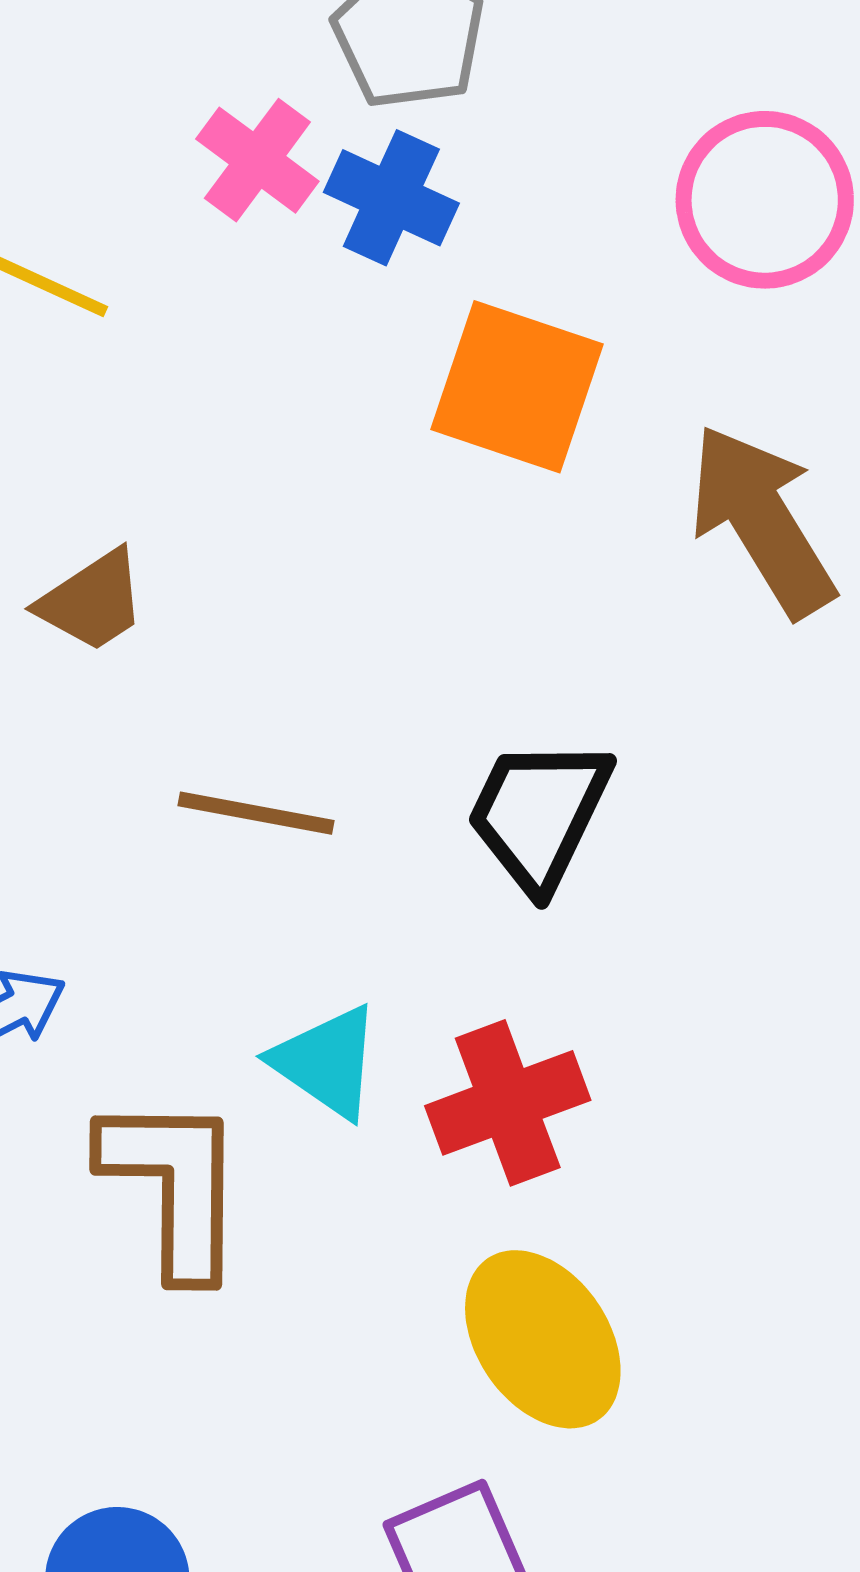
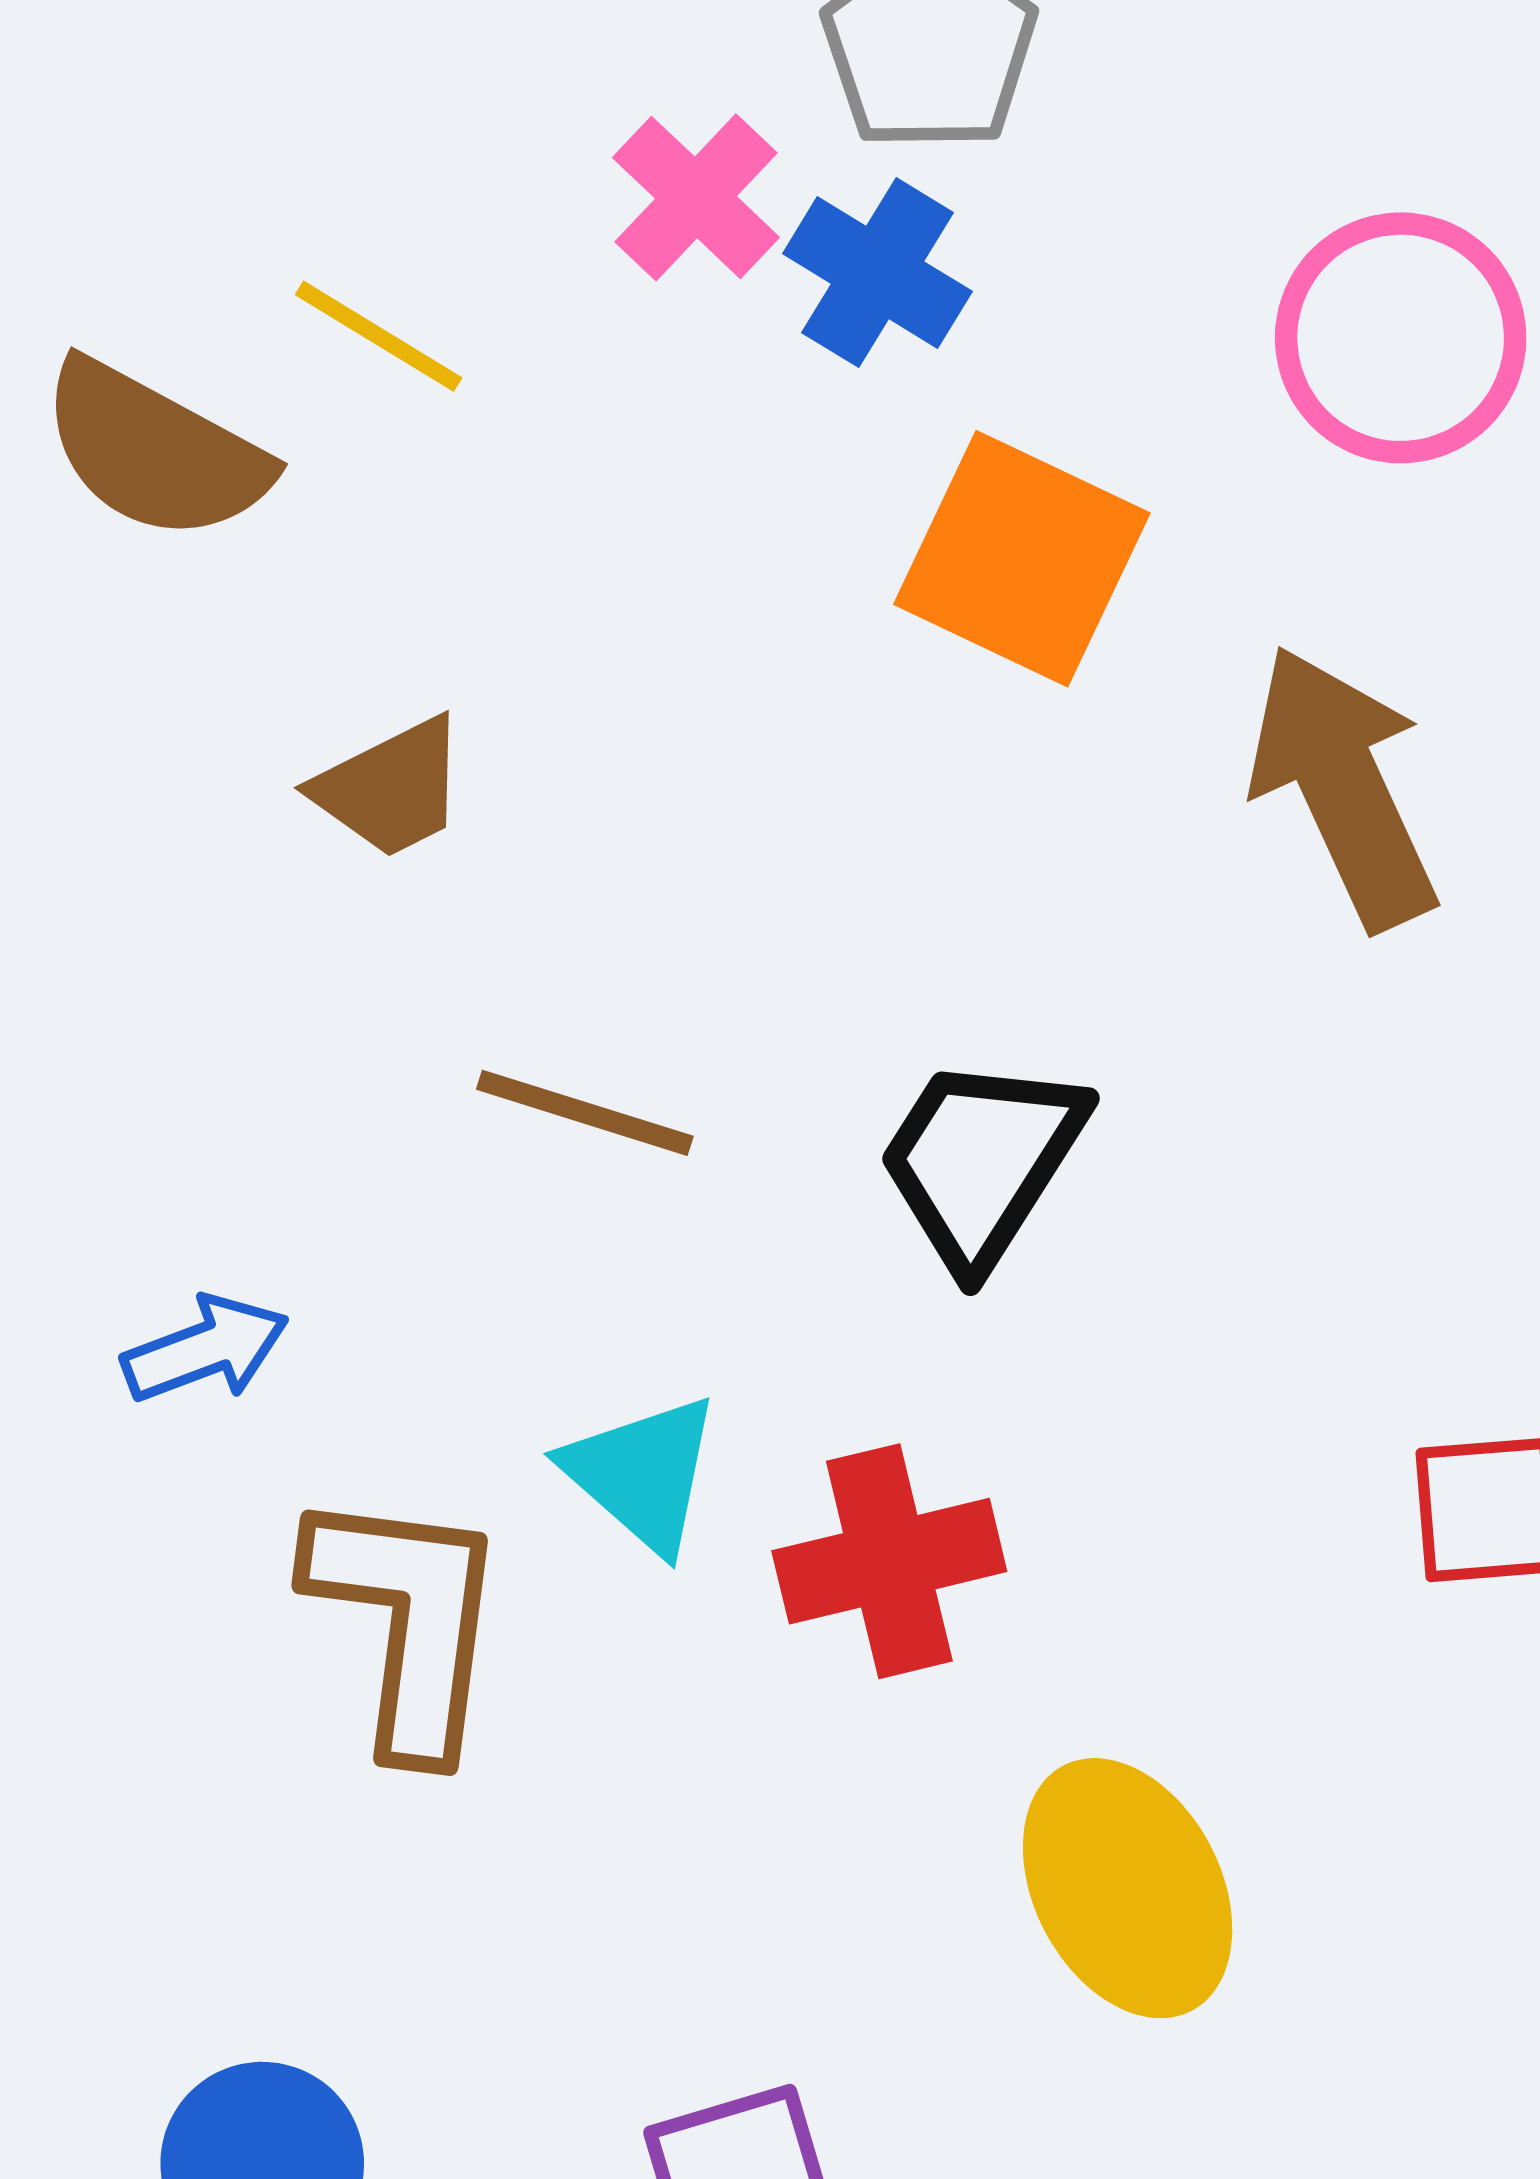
yellow ellipse: (543, 1339) -> (1128, 1888), moved

